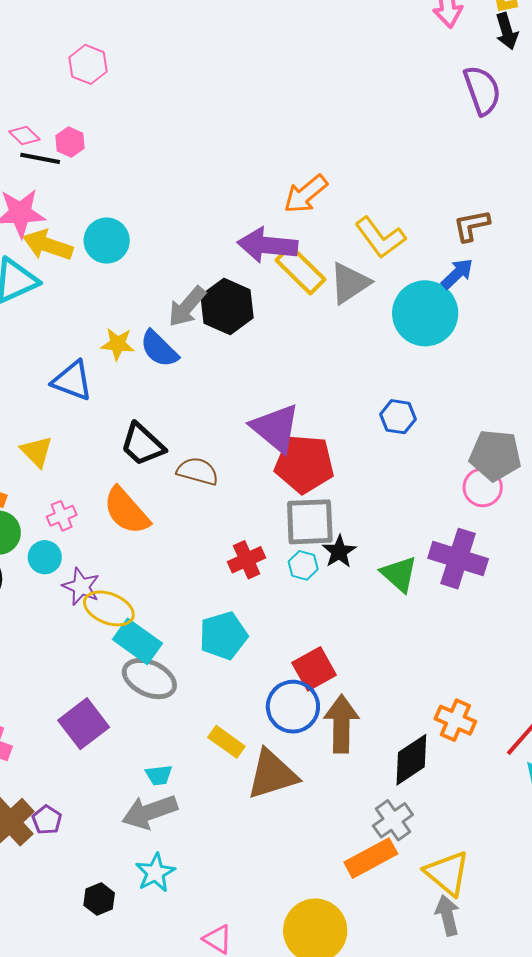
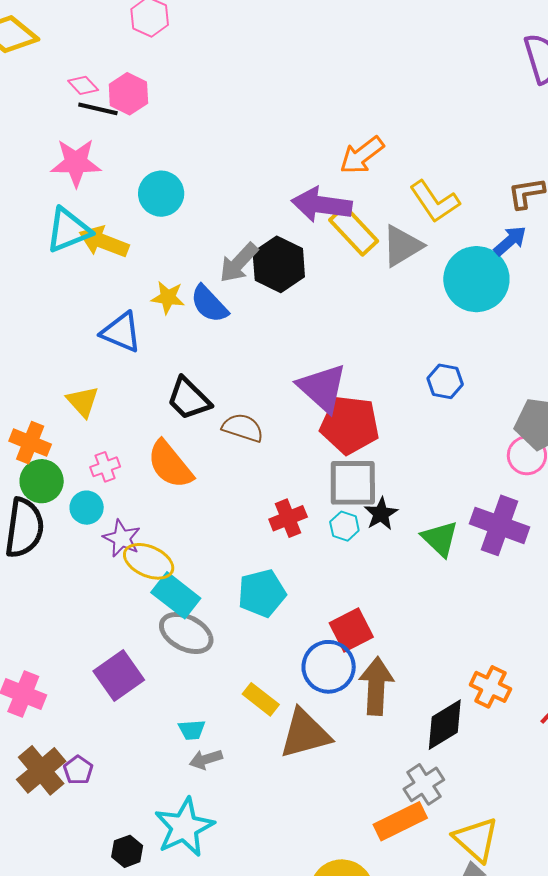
pink hexagon: (70, 142) -> (128, 94), size x1.4
yellow arrow: (48, 245) -> (104, 242), moved
gray arrow: (150, 812) -> (206, 759), moved, size x0.6
cyan star: (155, 873) -> (184, 827), size x1.5

